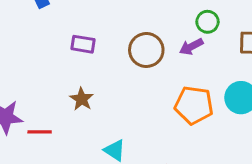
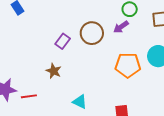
purple rectangle: (83, 44) -> (63, 41), moved, turned -56

